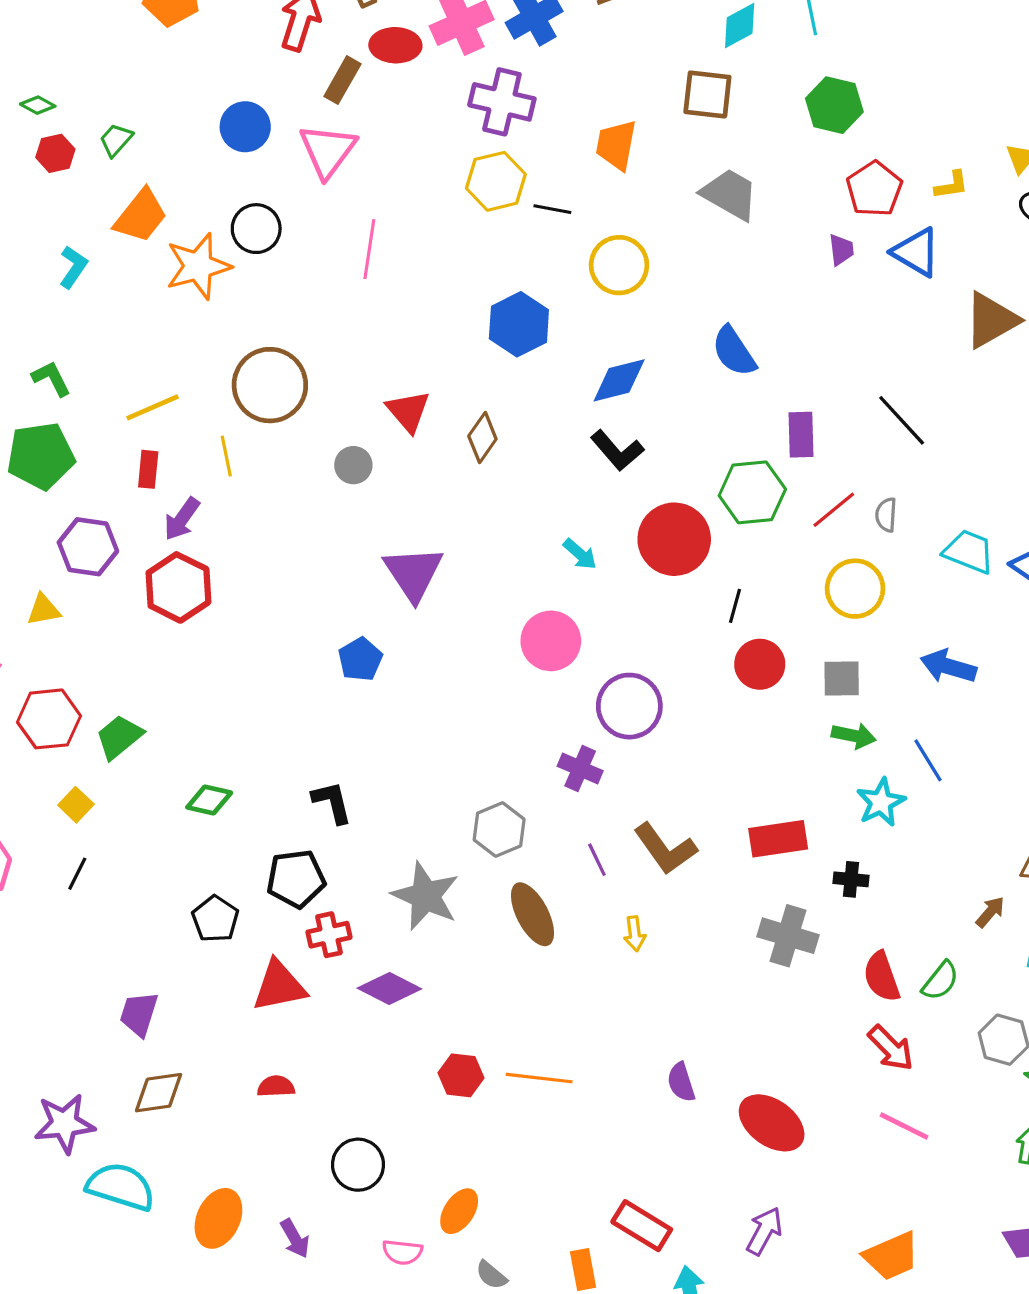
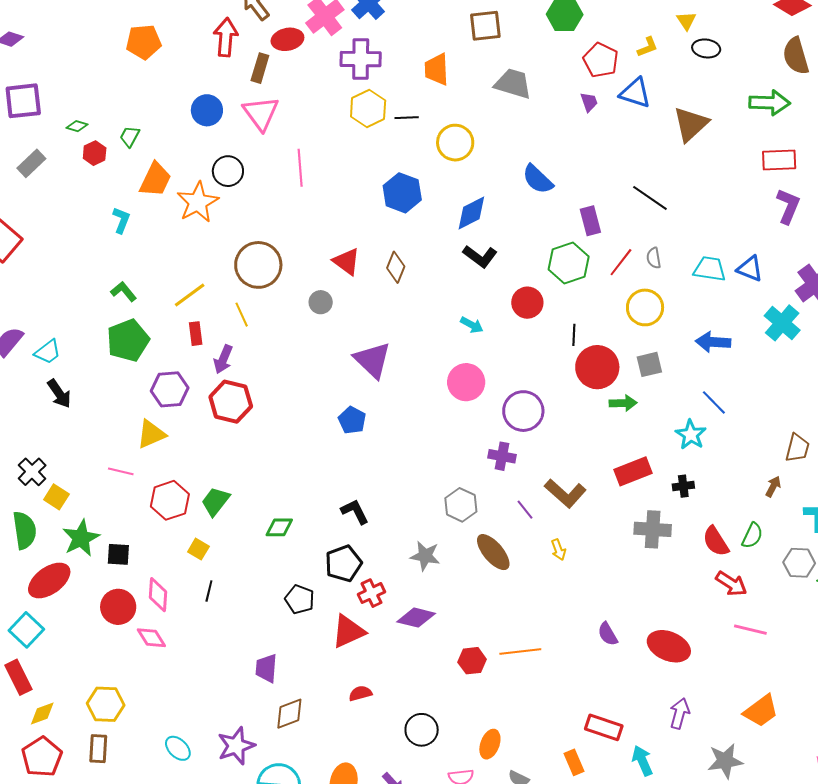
red circle: (674, 539) -> (527, 303), size x0.7
yellow triangle: (44, 610) -> (151, 434), size x1.4
red circle: (760, 664) -> (597, 367), size x1.4
green arrow: (854, 736) -> (623, 403), moved
gray star: (425, 896) -> (425, 556), size x0.7

